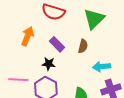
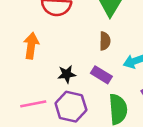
purple rectangle: (57, 44) -> (101, 75), moved

